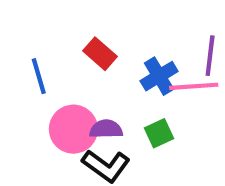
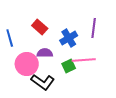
pink line: (194, 86) -> (84, 60), moved
purple semicircle: (106, 129) -> (45, 53), moved

